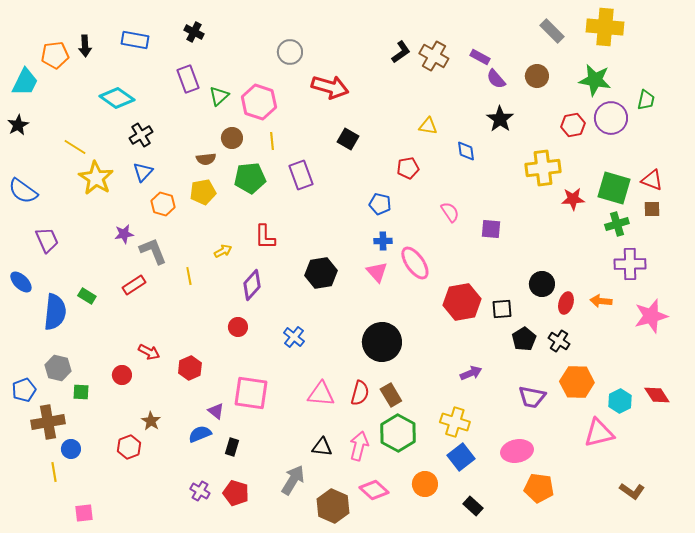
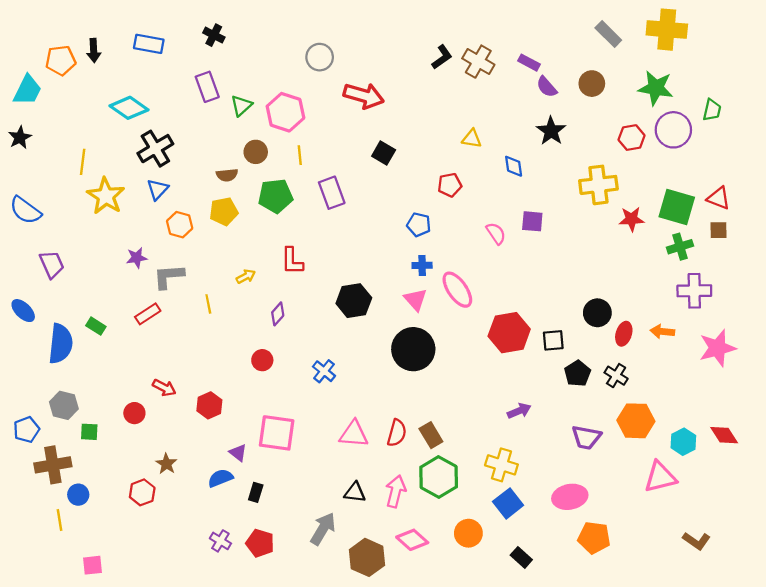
black cross: (141, 135) -> (155, 149), size x1.4
yellow line: (75, 147) -> (83, 162), turned 65
purple square: (491, 229) -> (532, 221), moved
gray L-shape: (153, 251) -> (169, 276), turned -72
purple diamond: (252, 285) -> (278, 314), size x0.7
black circle: (382, 342) -> (413, 349), moved

